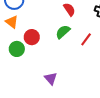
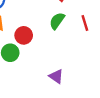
red line: (86, 39) -> (85, 23), turned -40

